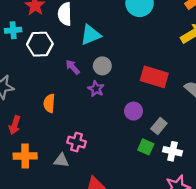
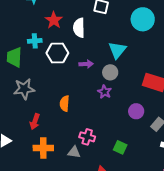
cyan triangle: (91, 35) -> (117, 50), moved, turned -30
purple arrow: (73, 67) -> (86, 64), moved, turned 128
green square: (146, 147) -> (120, 147), moved

